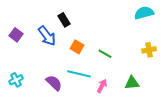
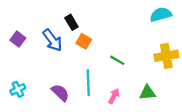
orange square: (77, 47) -> (84, 41), moved
yellow cross: (149, 50) -> (166, 56), size x1.5
cyan line: (79, 74) -> (88, 83), turned 75

